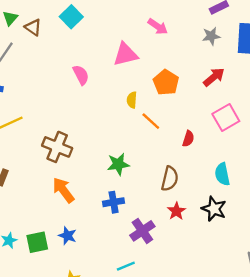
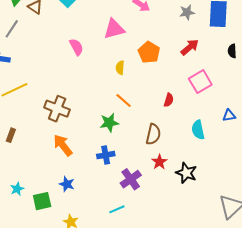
orange line: (151, 121) -> (124, 100), moved
black star: (214, 209) -> (186, 173), moved
green square: (37, 242) -> (42, 201), moved

